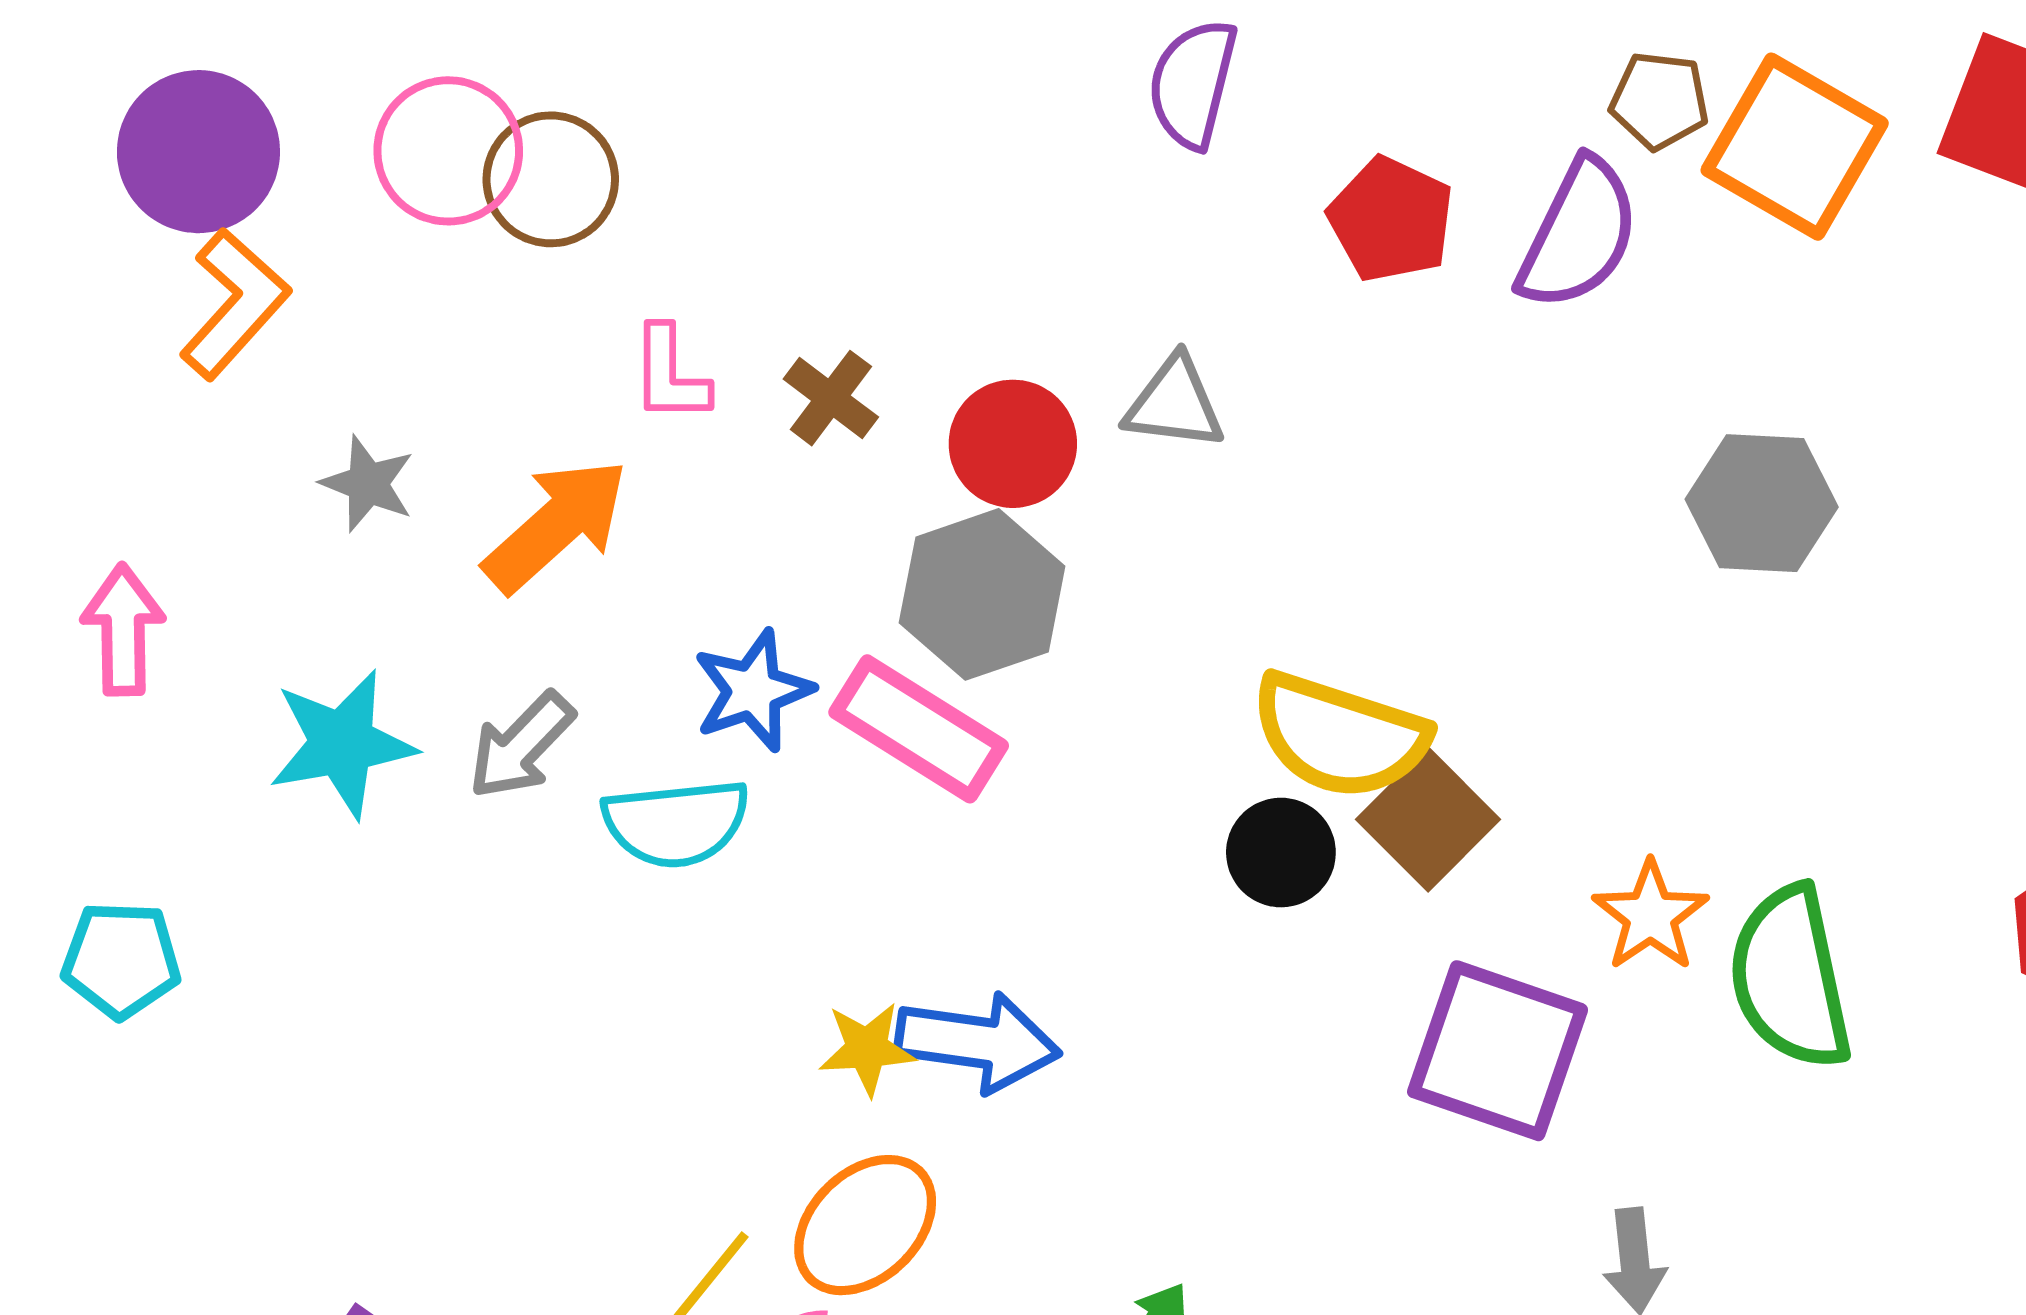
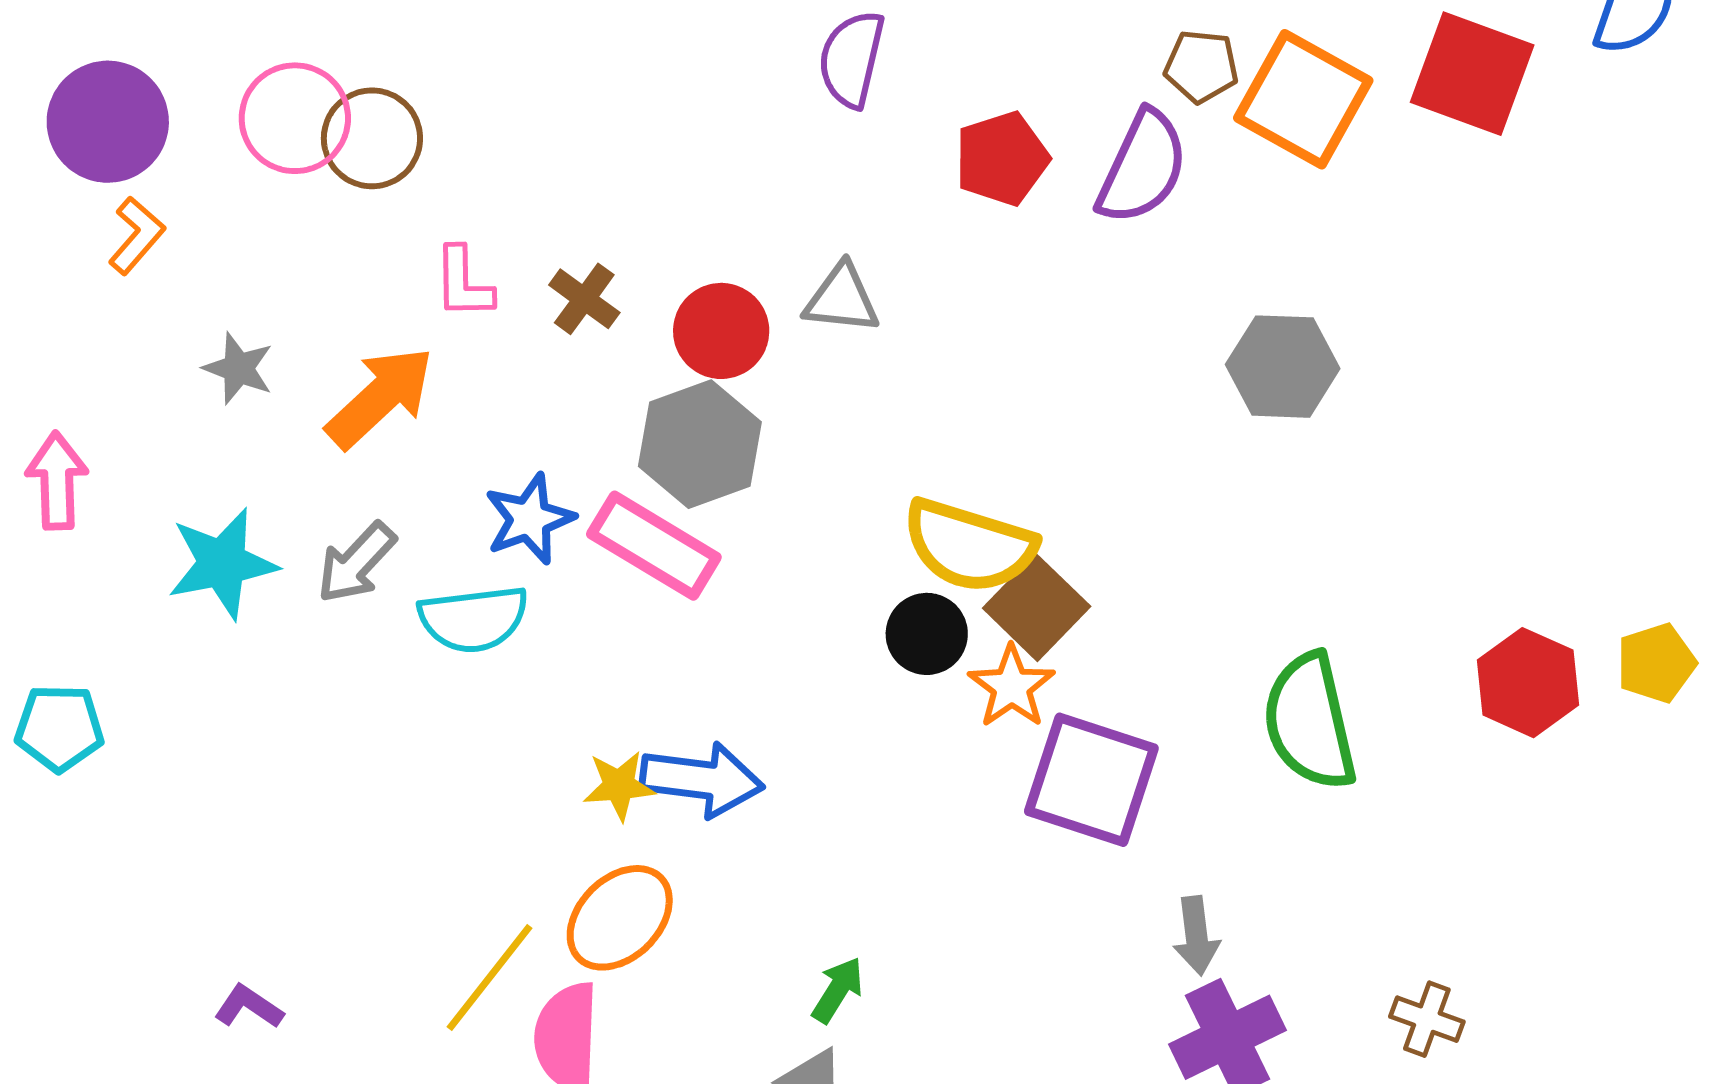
red pentagon: (1391, 220) -> (1002, 159), turned 30
orange L-shape: (235, 304) -> (137, 235), size x0.7
orange star: (1650, 916) -> (1012, 687), moved

